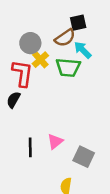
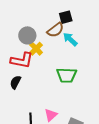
green trapezoid: (68, 67) -> (67, 75), moved
red L-shape: (22, 73) -> (22, 60), turned 95

